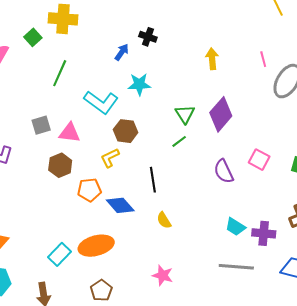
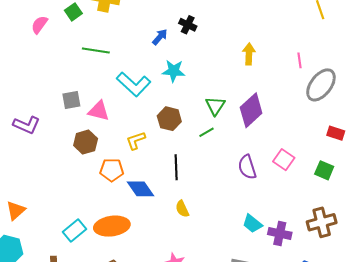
green line: (60, 73) -> (96, 51), turned 68
brown hexagon: (126, 131) -> (169, 119), moved

